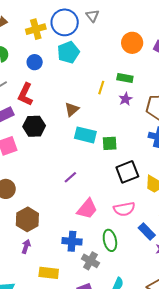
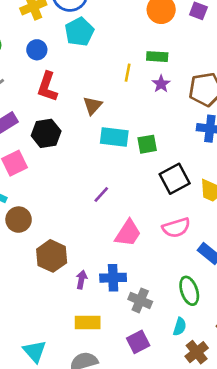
red L-shape: (25, 94) -> (47, 87), moved
green ellipse: (110, 240) -> (189, 291), moved
purple arrow: (26, 246) -> (81, 280), moved

